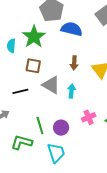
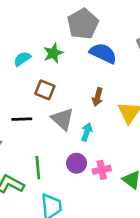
green star: (34, 37) -> (53, 53), size x0.7
cyan semicircle: (11, 46) -> (22, 59), turned 40
purple circle: (61, 128) -> (77, 163), moved

